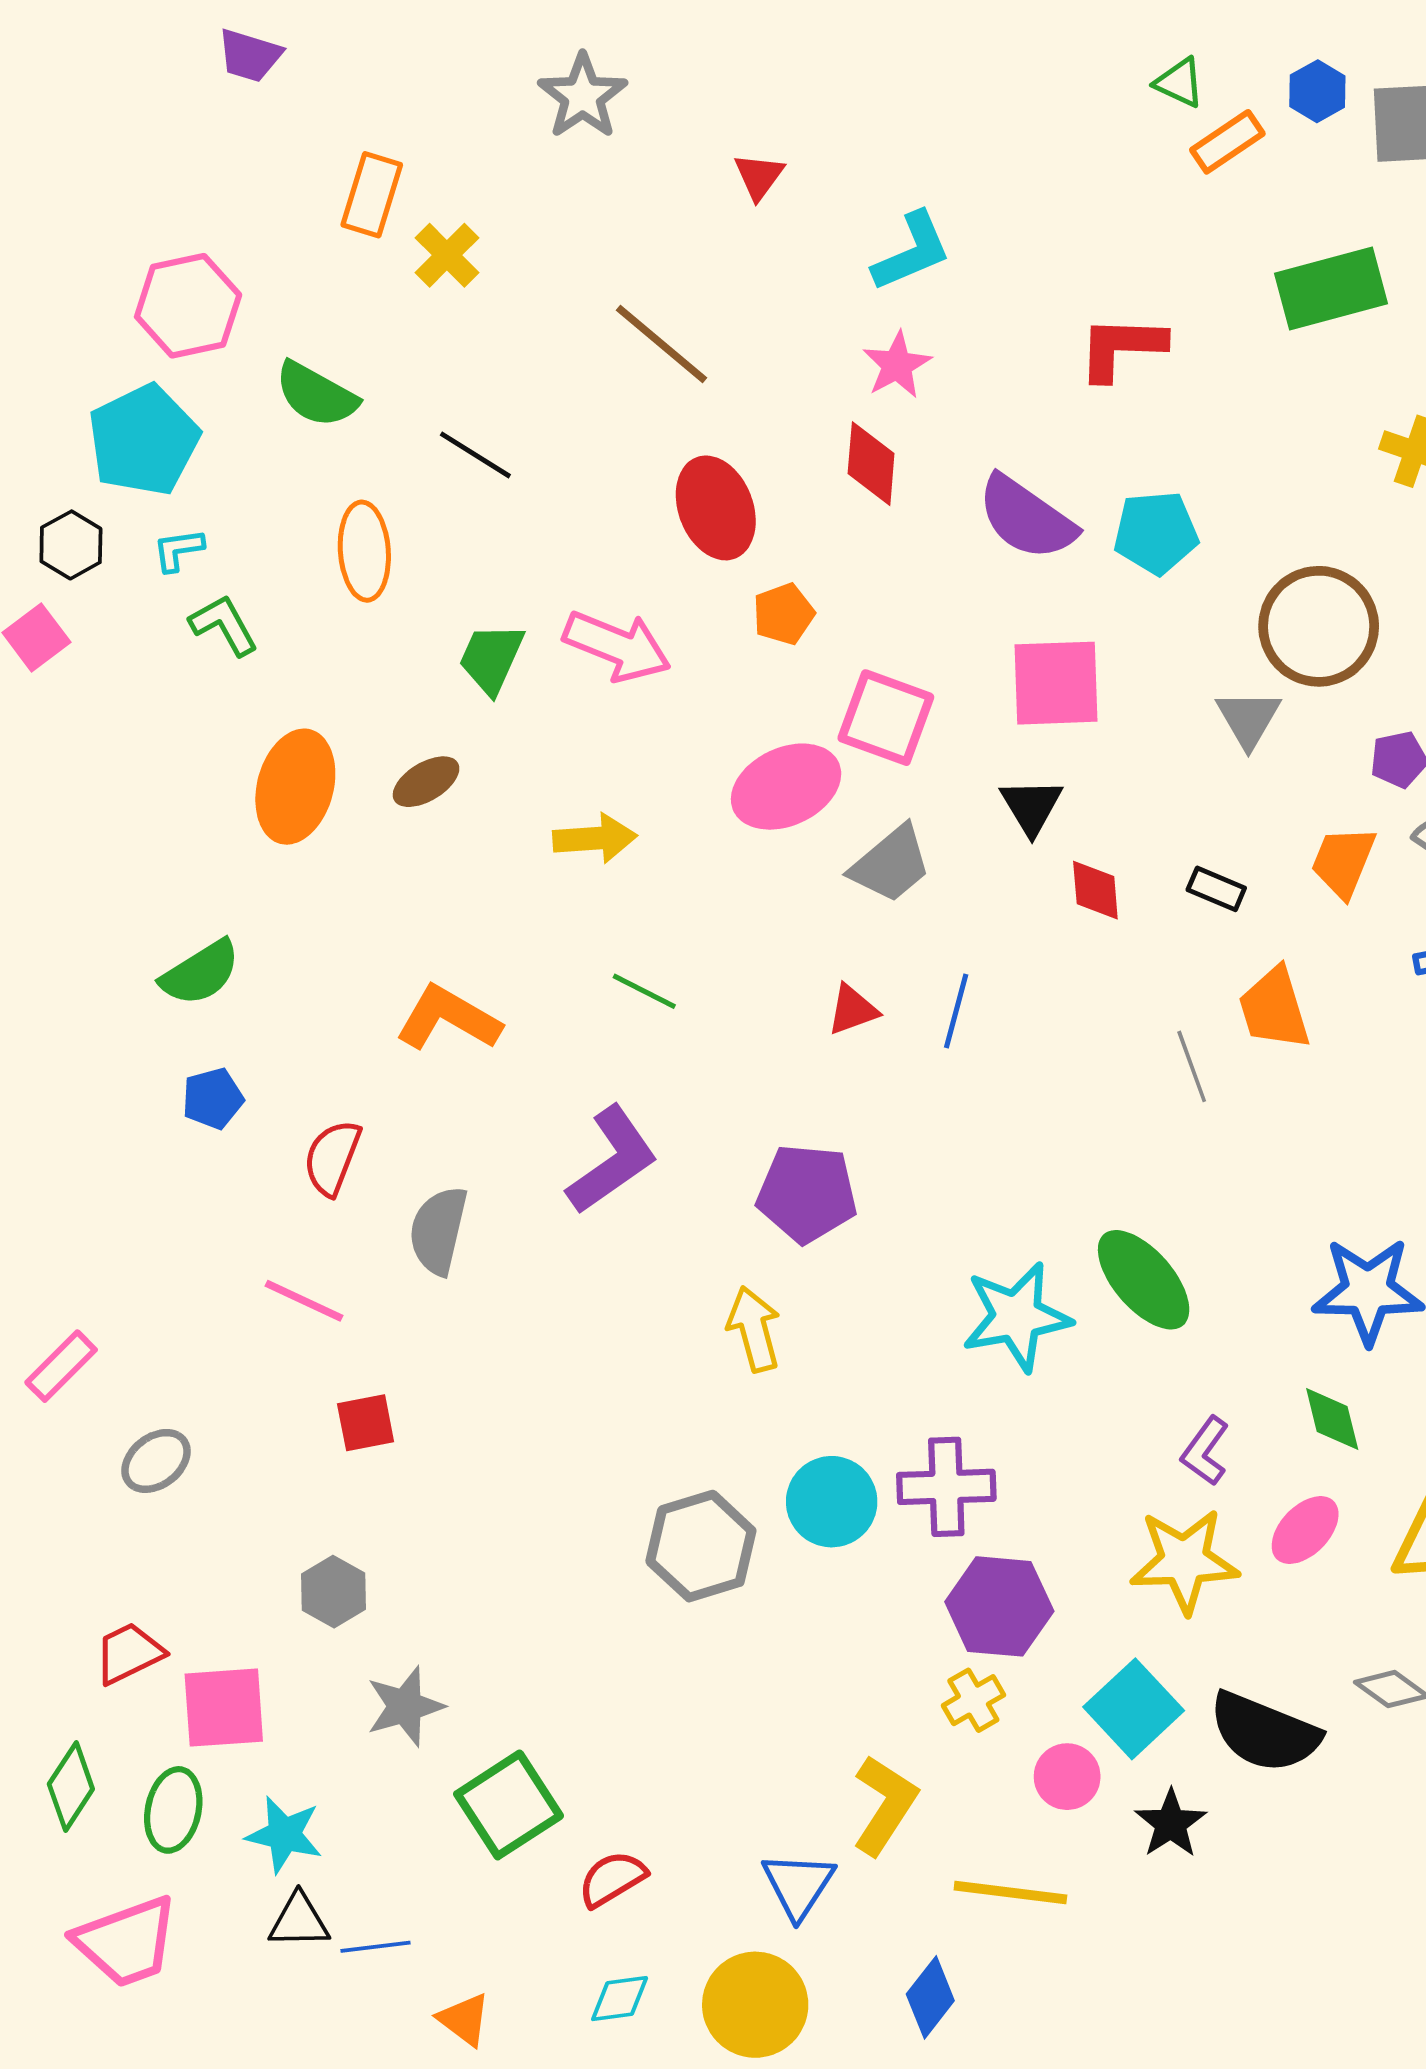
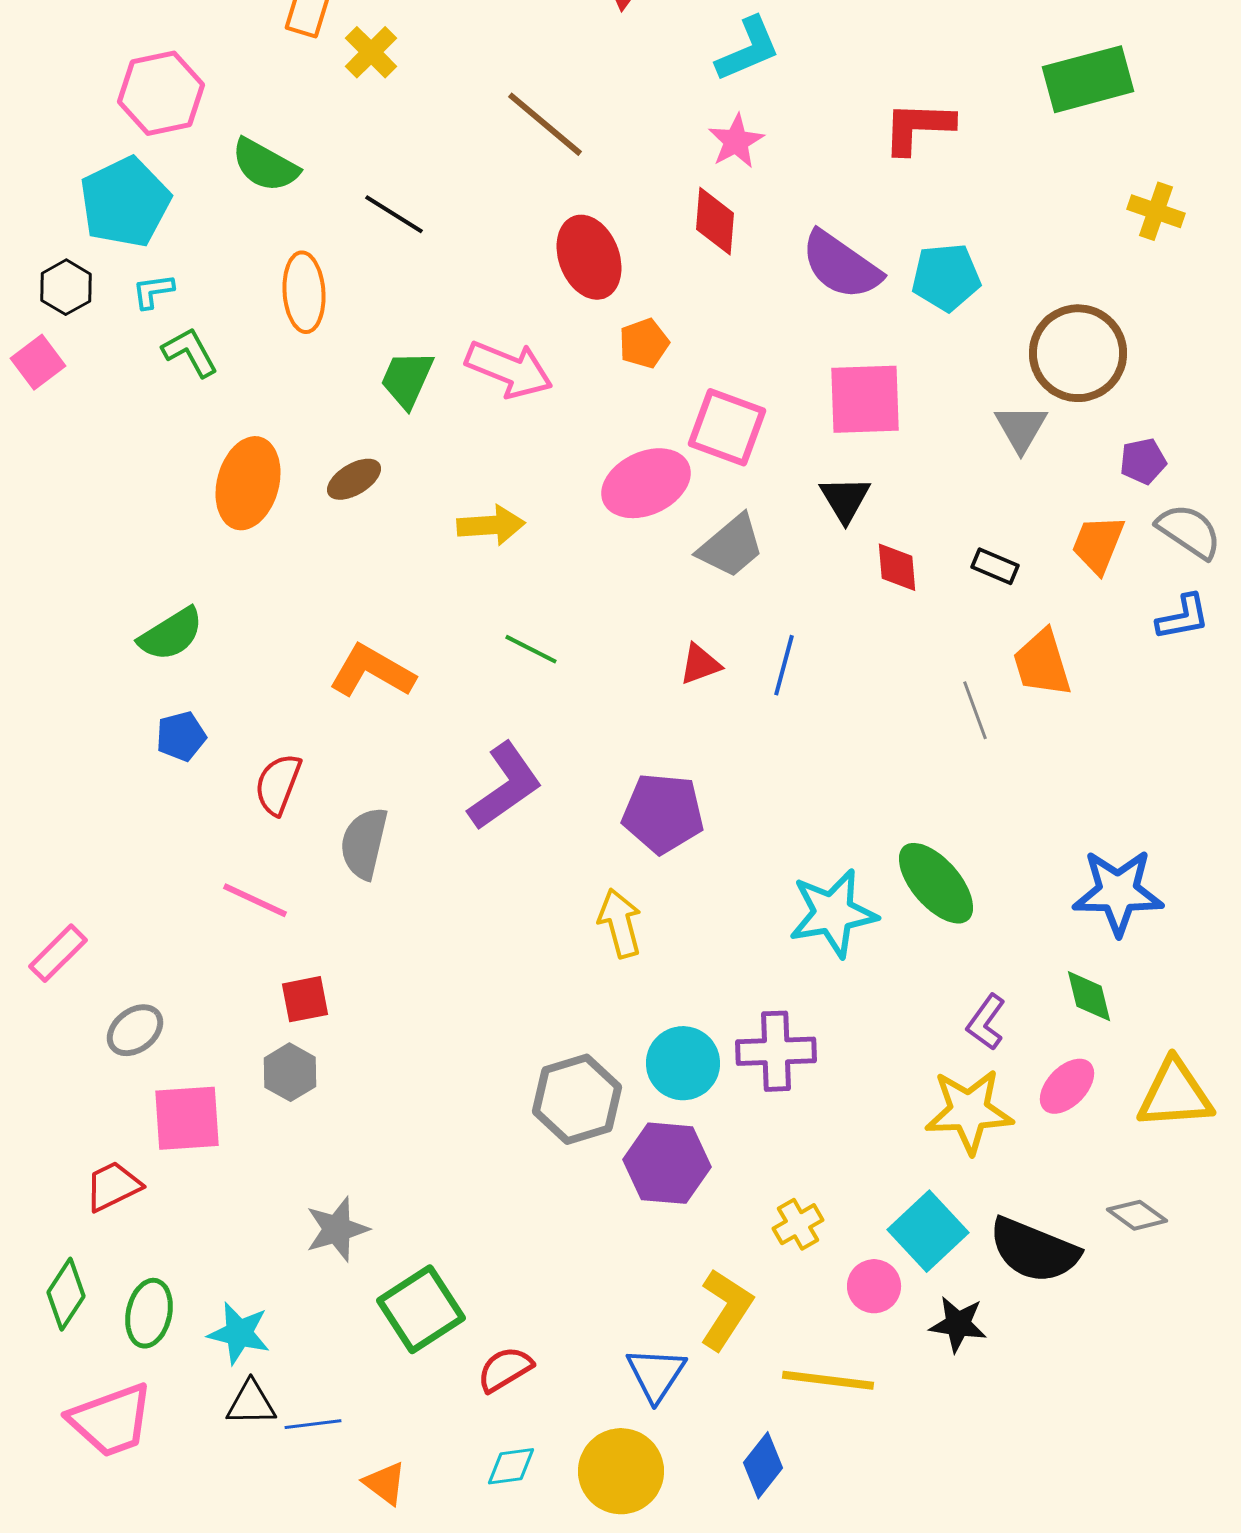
gray hexagon: (334, 1592) -> (290, 1072), moved
purple hexagon: (999, 1606) -> (667, 1163), moved
pink square: (224, 1708) -> (187, 1118), moved
black star: (1171, 1823) -> (958, 1324), turned -30

